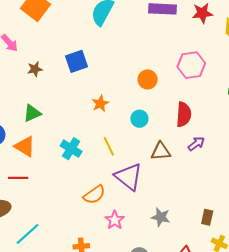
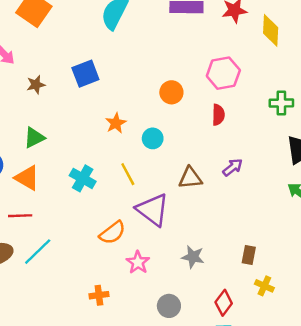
red semicircle: (184, 114) -> (218, 115), moved, size x0.7
cyan circle: (139, 119) -> (153, 138), moved
cyan line: (28, 234) -> (38, 252), moved

